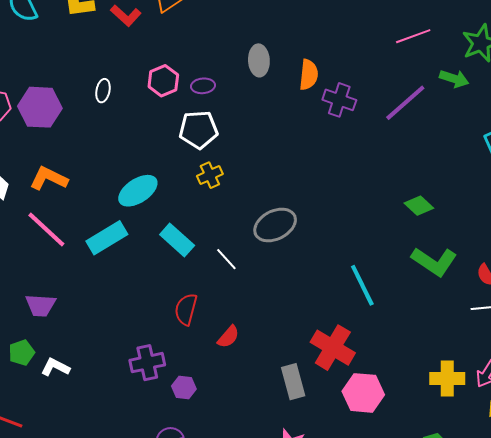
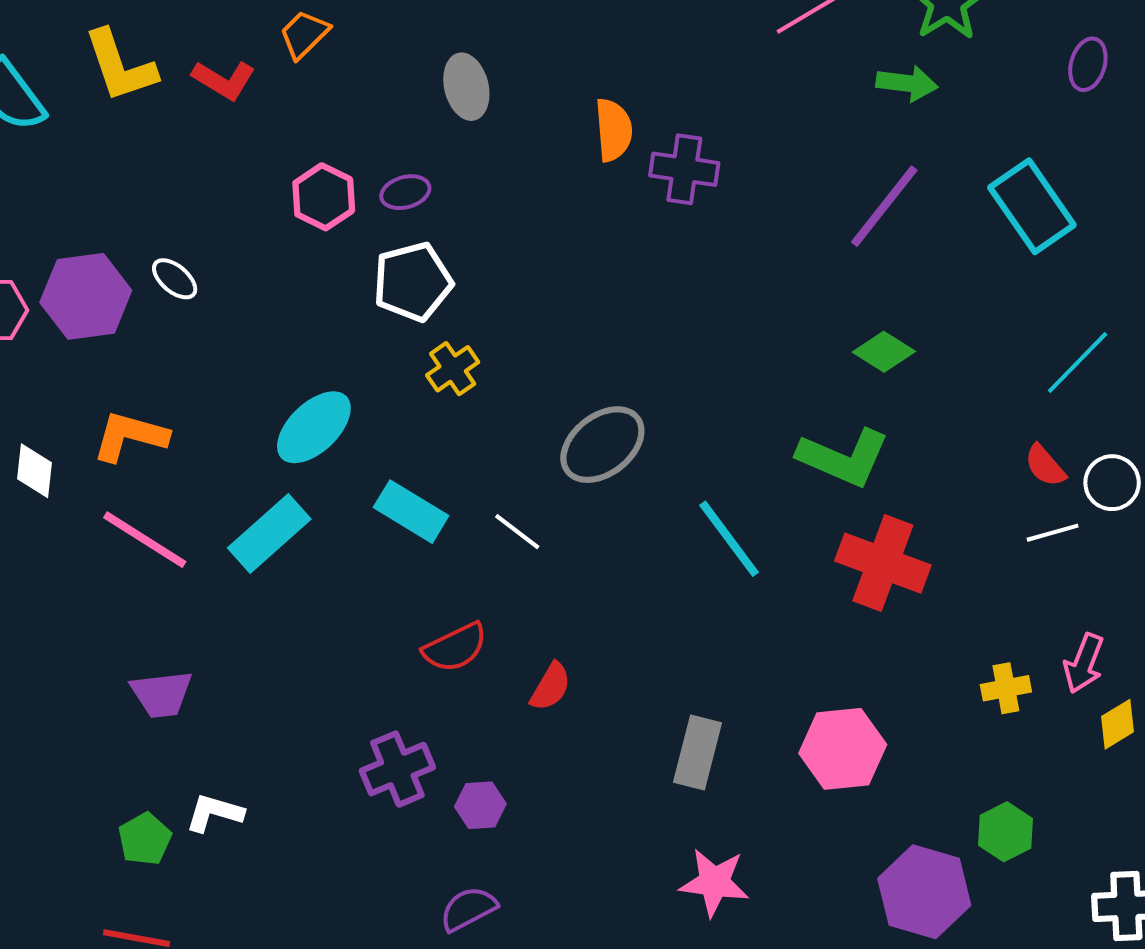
gray ellipse: (259, 60) -> (466, 87), moved
white ellipse: (103, 91) -> (175, 279), moved, turned -50
purple line: (405, 103) -> (884, 206), moved
green L-shape: (434, 262) -> (843, 458), moved
cyan line: (362, 285) -> (729, 539), moved
red semicircle: (186, 309) -> (455, 647), turned -120
red cross: (333, 348) -> (883, 563), moved
green pentagon: (22, 353) -> (145, 839), moved
yellow cross: (447, 378) -> (1006, 688), size x0.7
gray rectangle: (293, 382) -> (697, 753), turned 40

